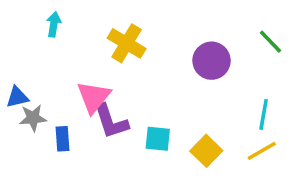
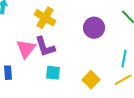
purple L-shape: (111, 121) -> (45, 47), moved
cyan square: (158, 139) -> (53, 73), moved

